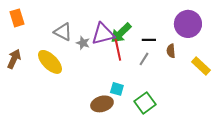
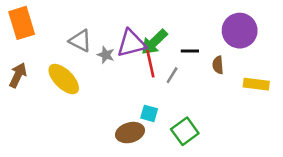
orange rectangle: (17, 18) -> (22, 23), size x1.4
gray line: (144, 59) -> (172, 75), moved
yellow rectangle: (201, 66) -> (256, 84), turned -36

